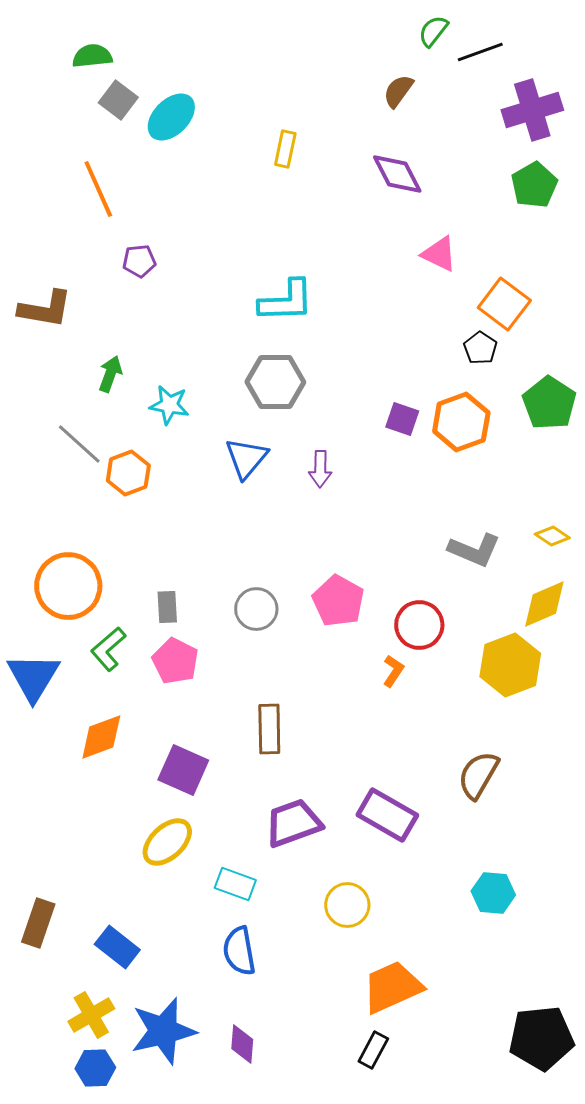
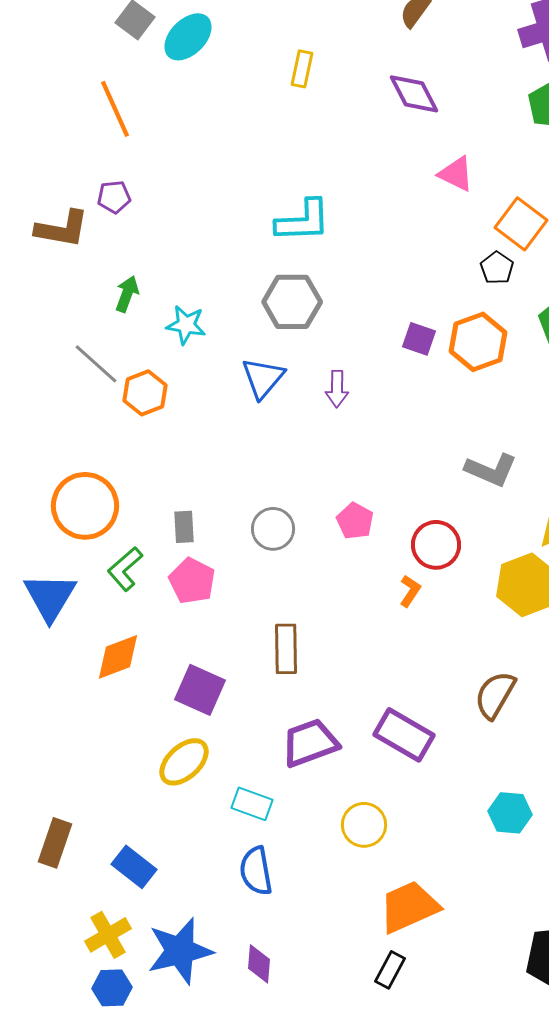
purple pentagon: (139, 261) -> (114, 197), moved
pink pentagon: (338, 601) -> (355, 521), size x0.7

